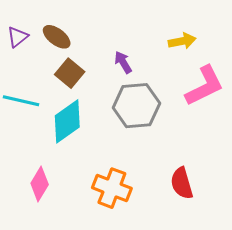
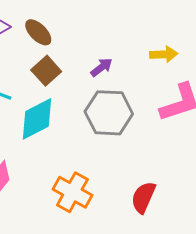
purple arrow: (123, 62) -> (102, 67), turned 75
red semicircle: (182, 183) -> (143, 197), turned 32

